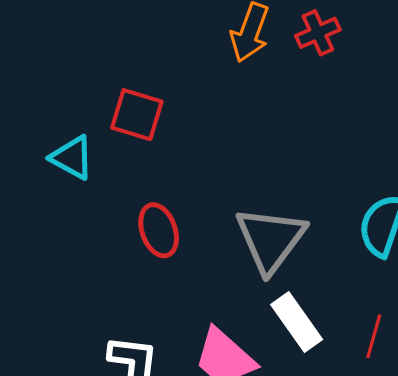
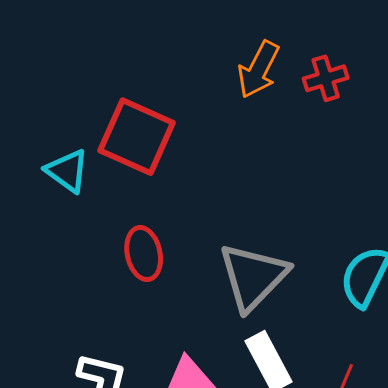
red square: (137, 115) -> (137, 137), size x1.4

